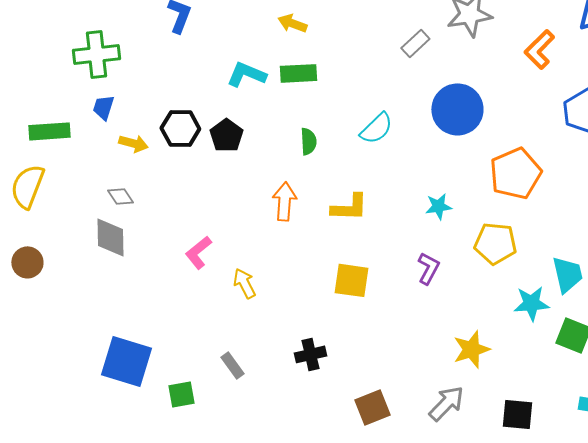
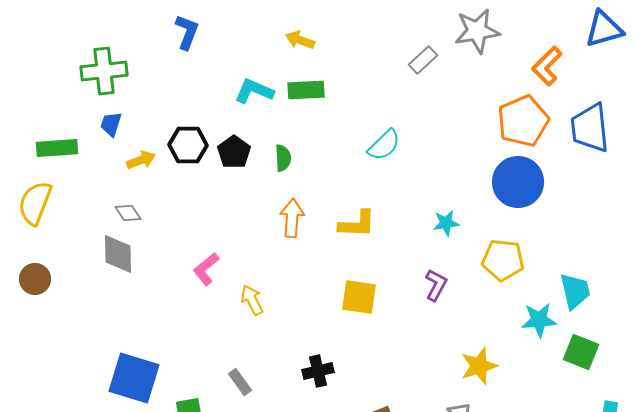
blue circle: (457, 109) -> (518, 182), moved
green semicircle: (308, 141) -> (283, 158), moved
yellow arrow: (133, 143) -> (141, 160), turned -36
orange pentagon: (515, 173) -> (523, 121), moved

